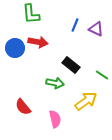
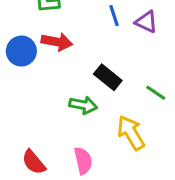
blue line: (75, 25) -> (114, 16), turned -40
yellow arrow: (86, 101) -> (131, 133), turned -85
red semicircle: (23, 107) -> (34, 162), moved

